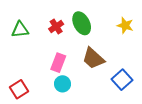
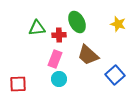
red cross: (56, 26) -> (59, 35), moved, turned 32
green triangle: (20, 30) -> (37, 28), moved
red square: (19, 89) -> (18, 84), turned 30

